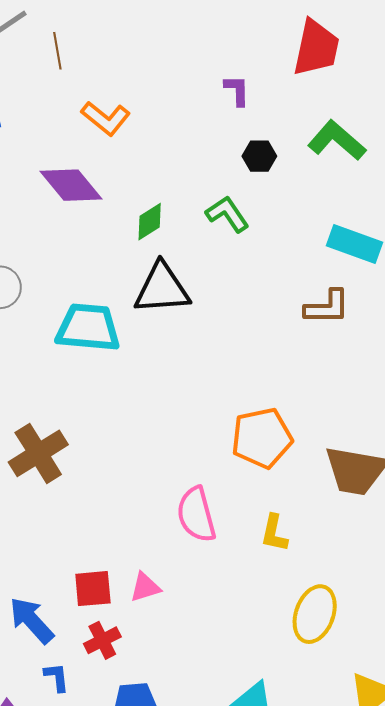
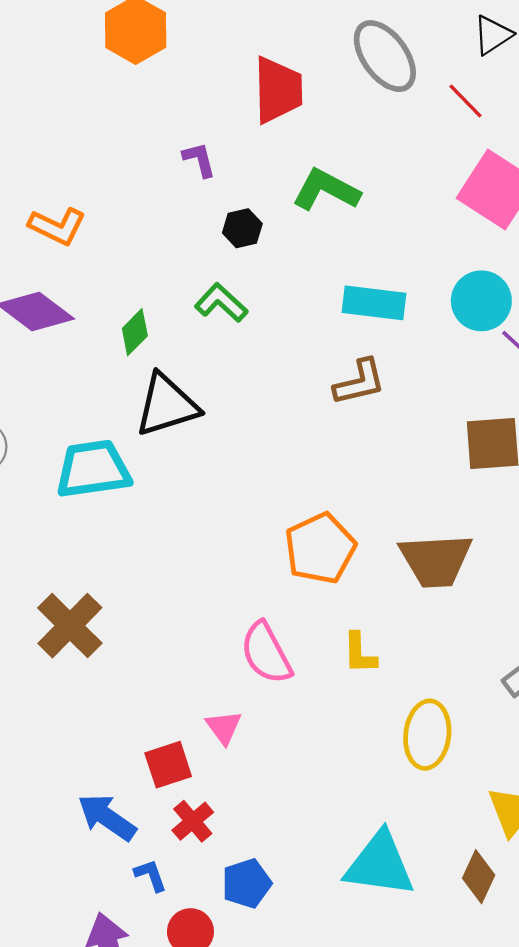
pink triangle: (145, 587) -> (224, 727), moved, turned -36

